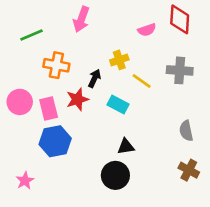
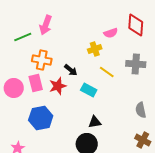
pink arrow: (81, 19) -> (46, 25), moved
yellow cross: (119, 60) -> (95, 49), moved
black arrow: (94, 78) -> (71, 70), turned 104
pink rectangle: (49, 108) -> (36, 83), moved

